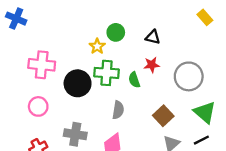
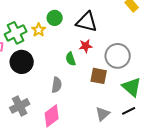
black triangle: (153, 37) -> (87, 22), size x1.6
green cross: (106, 73) -> (16, 33), moved, turned -30
brown square: (163, 116) -> (99, 76), moved, turned -36
gray cross: (75, 134) -> (20, 106), turned -36

